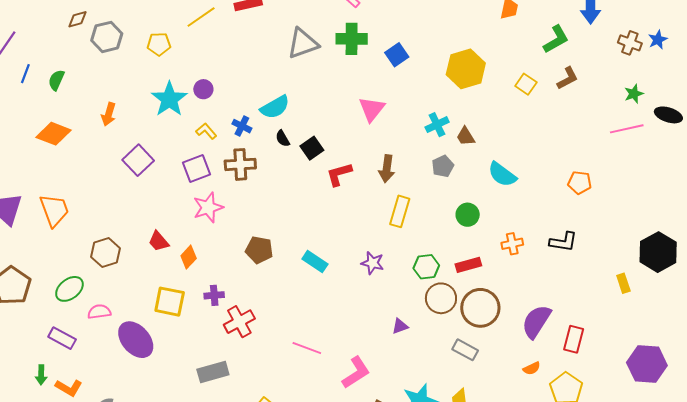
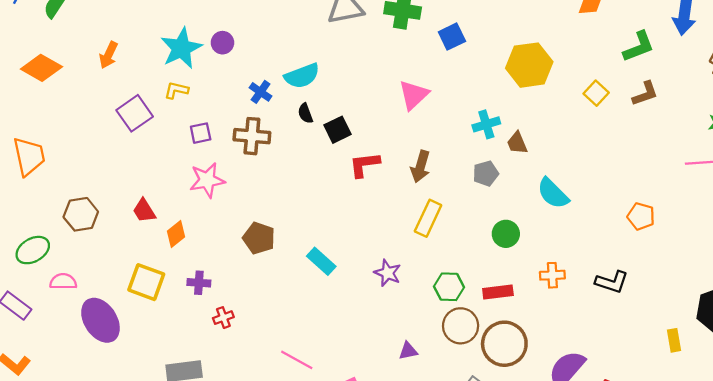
yellow L-shape: (206, 131) -> (176, 90), moved, turned -45
purple square: (196, 169) -> (201, 133), size x0.7
red cross: (239, 322) -> (223, 318), size x0.6

